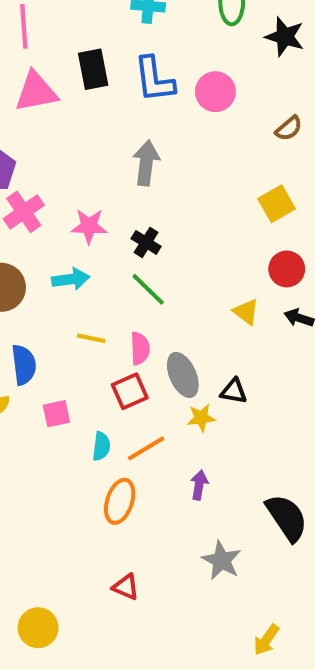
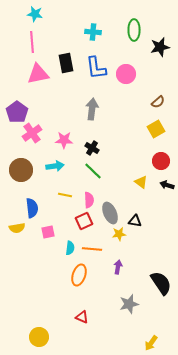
black star: (285, 37) -> (160, 47), turned -30
brown semicircle: (289, 128) -> (158, 102), moved
orange line: (146, 448) -> (92, 249), turned 36
gray star: (221, 560) -> (129, 304), turned 30

